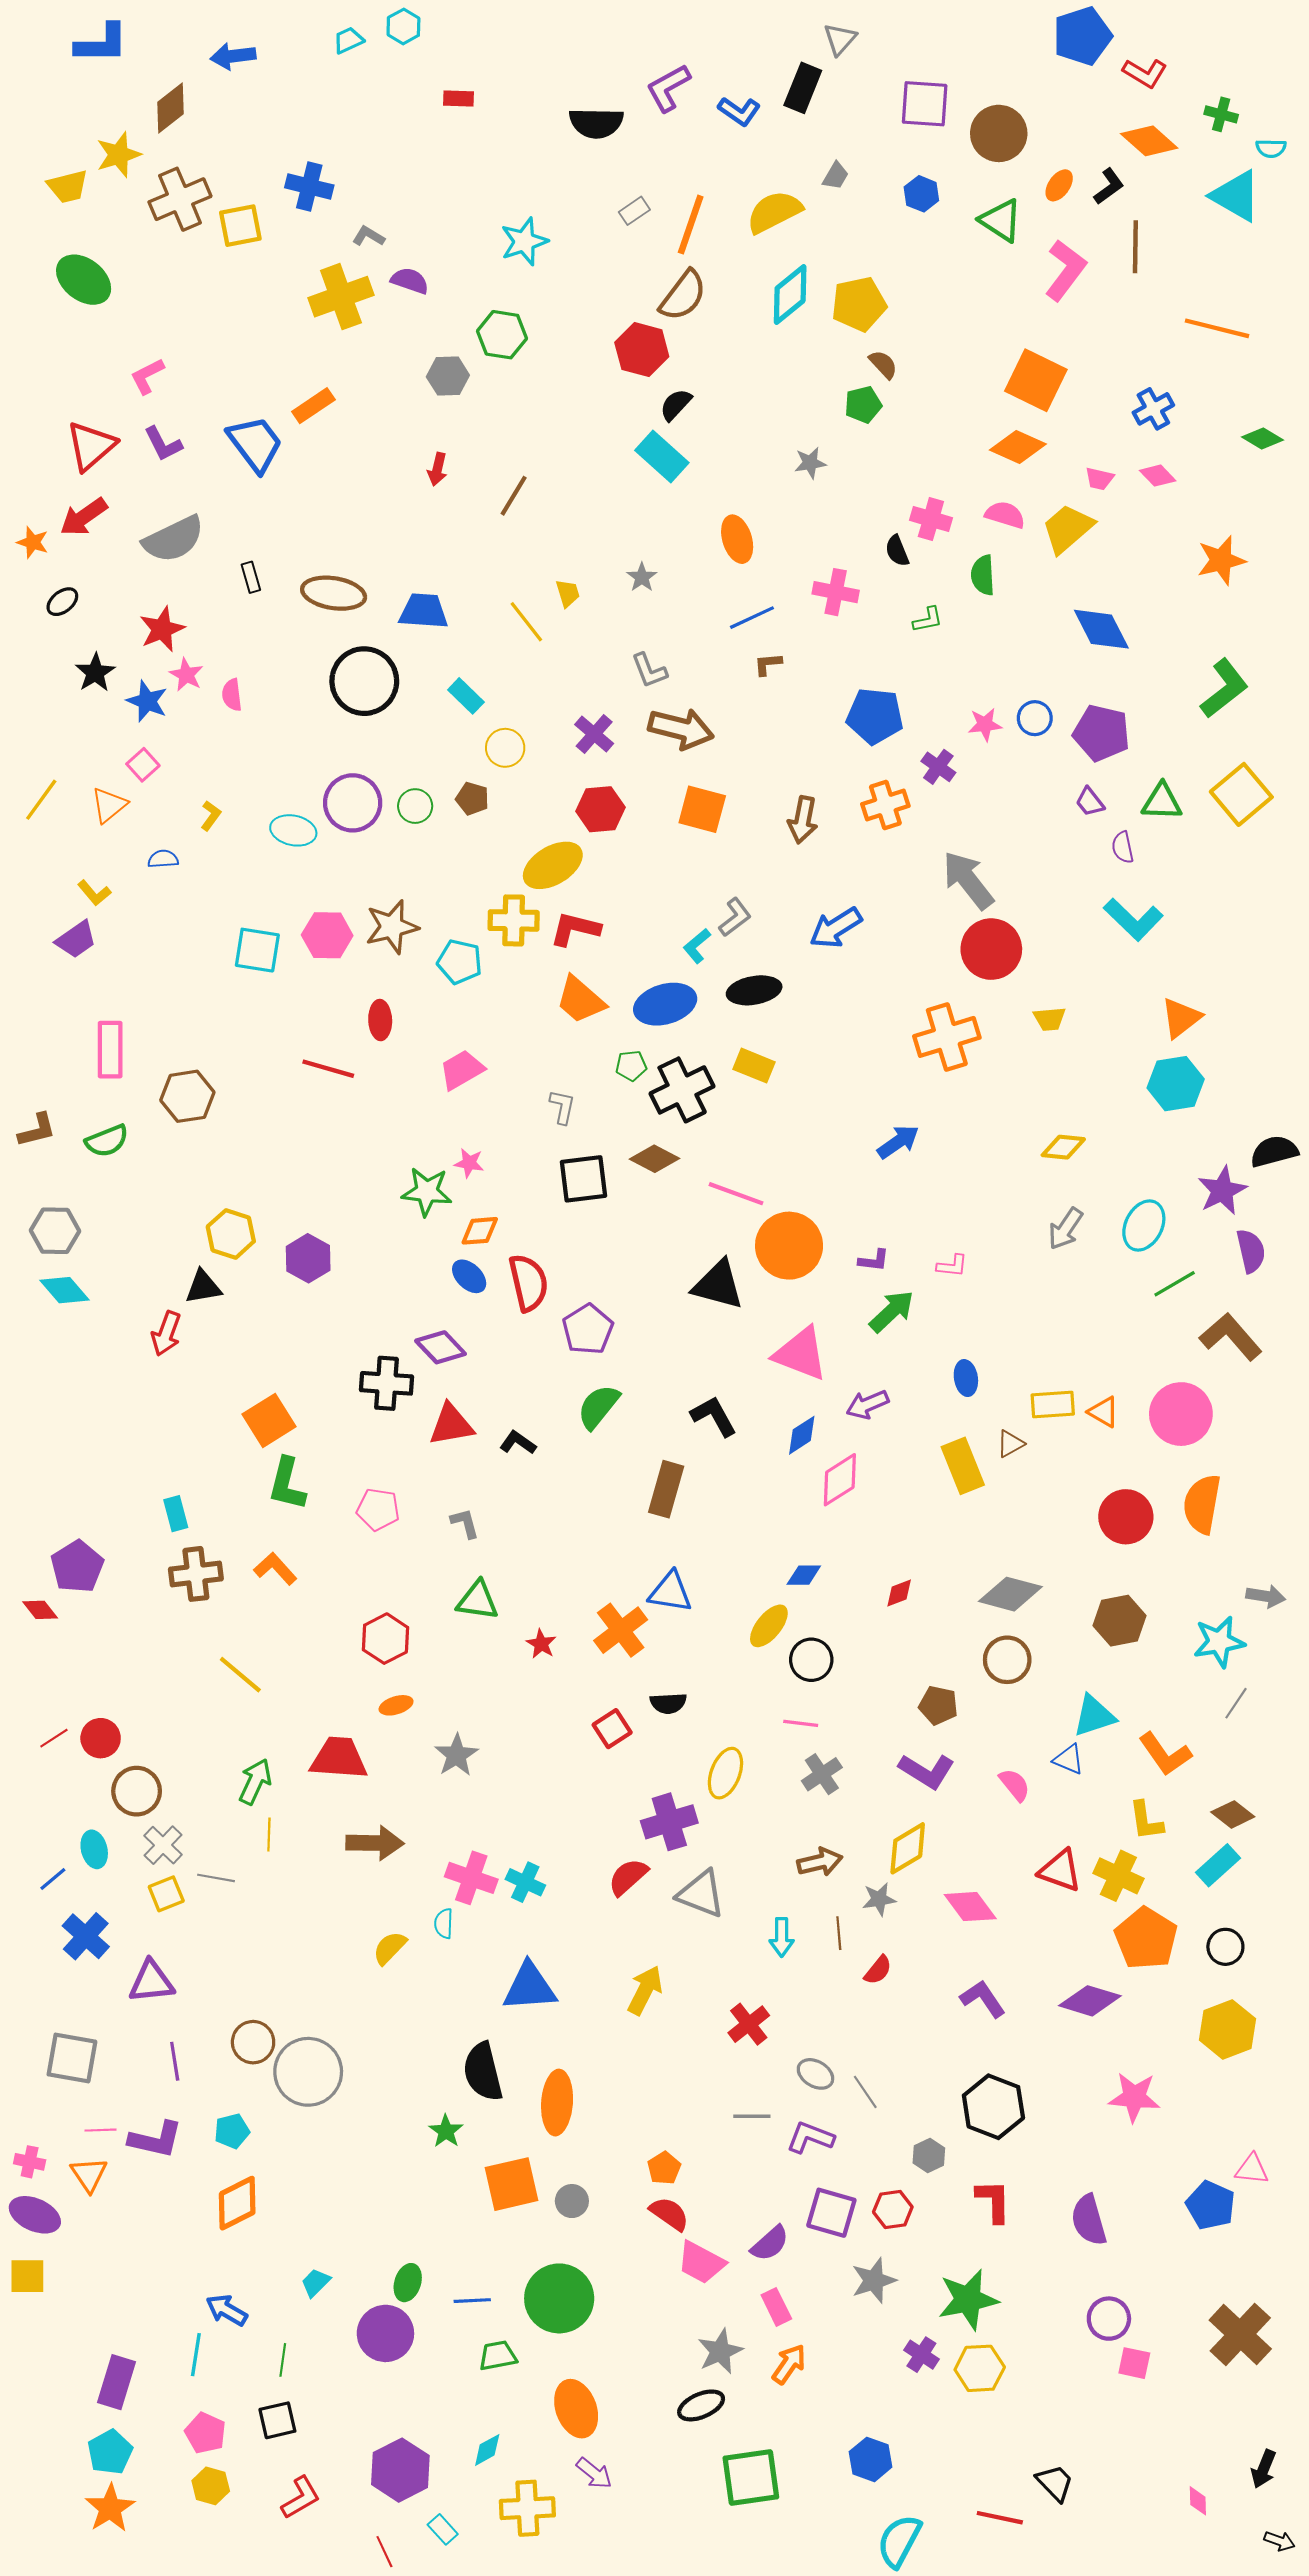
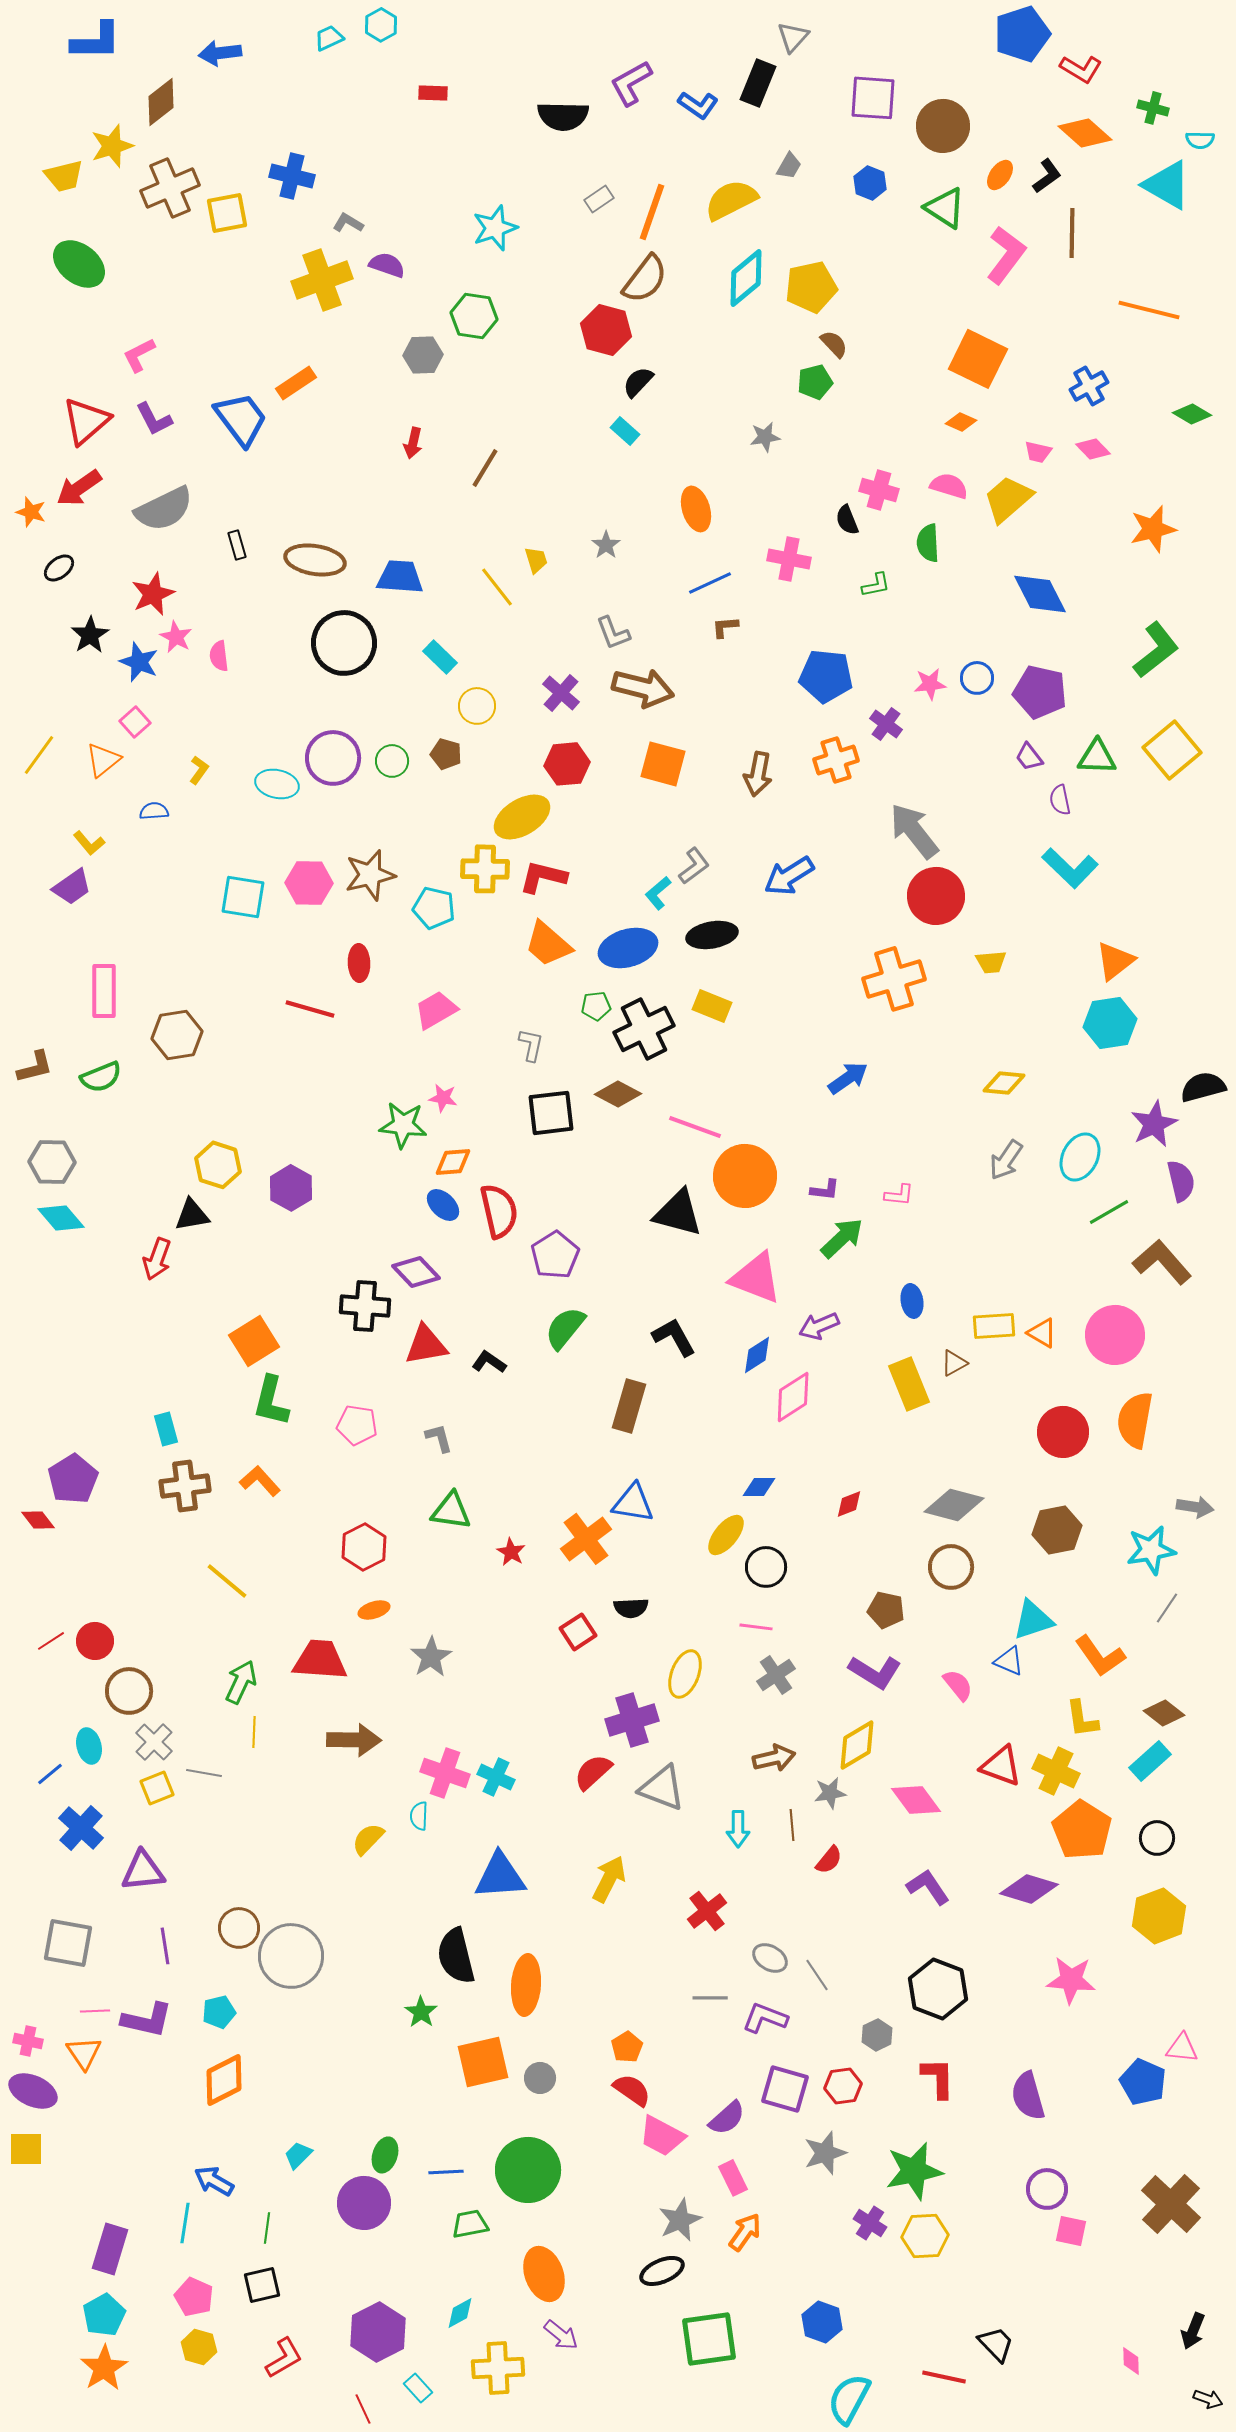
orange diamond: (1018, 447) -> (961, 422), size x0.6
cyan rectangle: (662, 457) -> (625, 431), size x0.6

